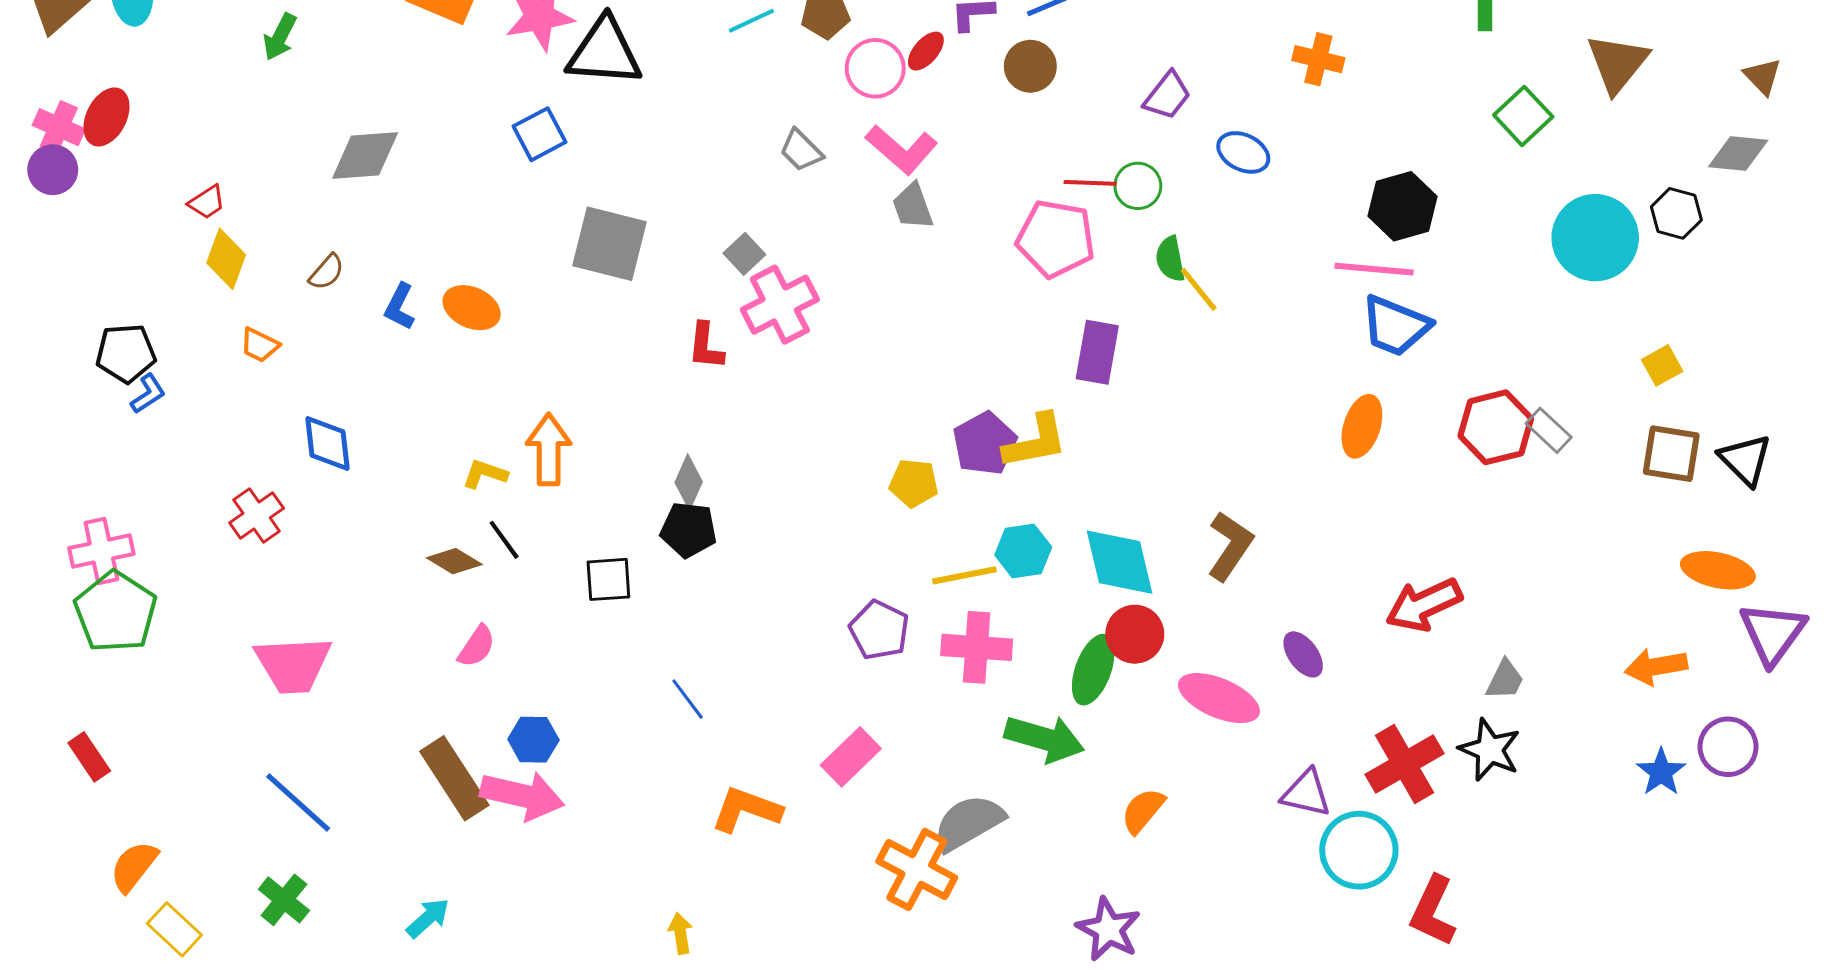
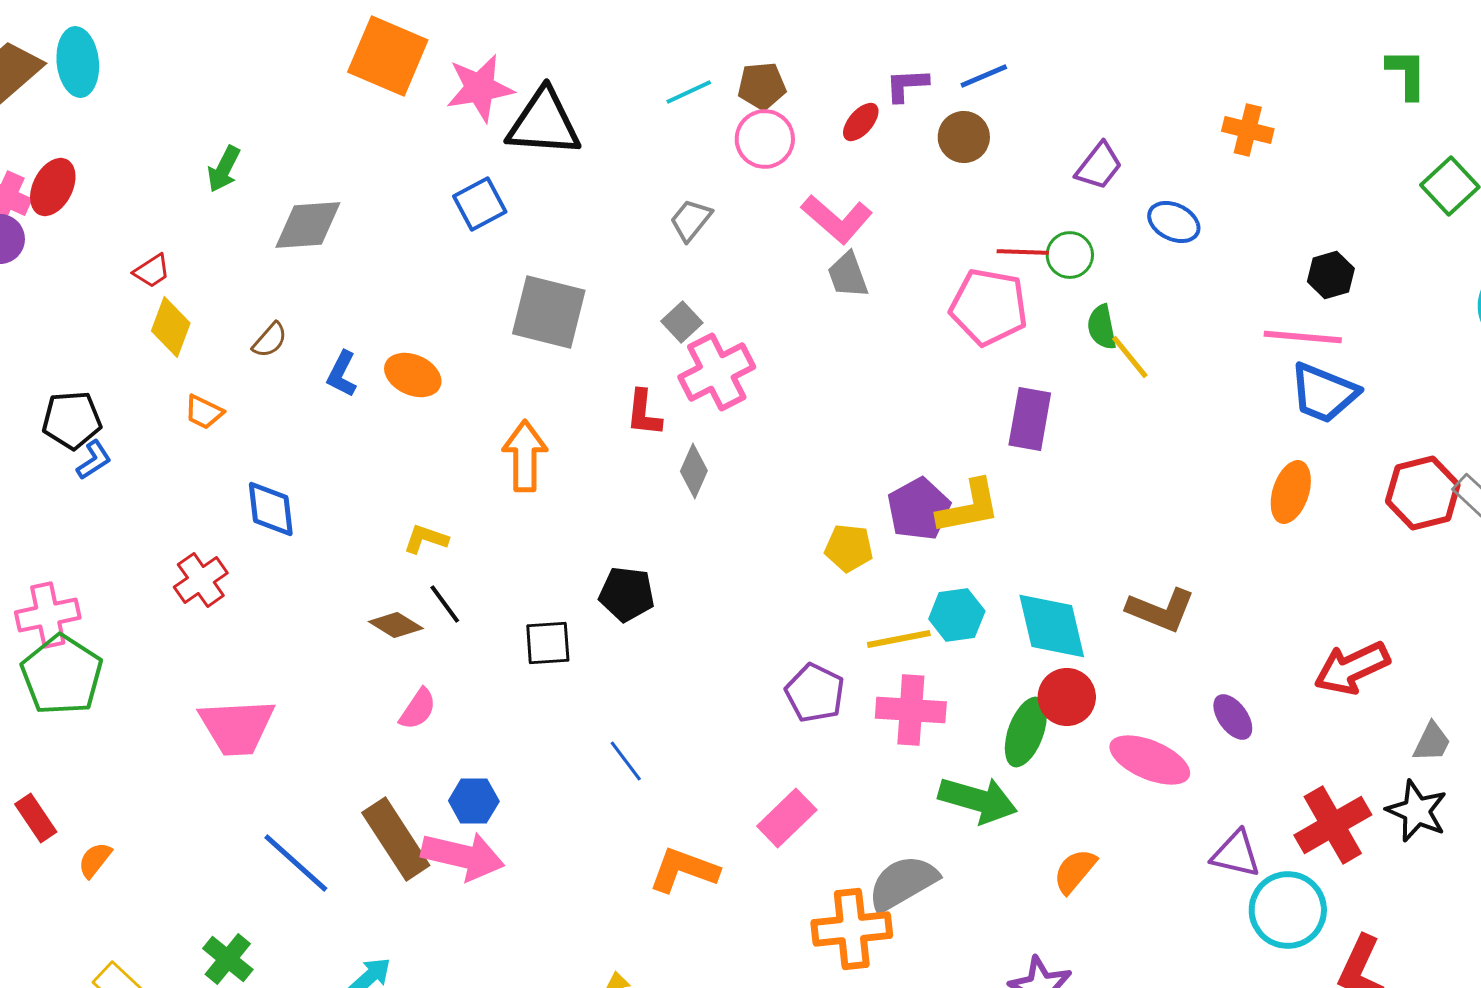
green arrow: (280, 37) -> (224, 169), moved
pink circle: (875, 68) -> (765, 139), moved
gray trapezoid: (801, 150) -> (691, 220), moved, turned 84
black hexagon: (1402, 206) -> (1331, 275), size x0.7
orange arrow: (549, 450) -> (525, 456), moved
gray diamond: (689, 482) -> (694, 471), moved
brown L-shape: (1230, 546) -> (1161, 610), turned 78
blue line: (298, 803) -> (296, 863), moved
orange semicircle: (134, 866) -> (95, 860), moved, size x0.7
orange cross: (917, 869) -> (852, 929), turned -34

